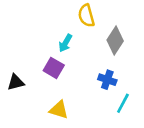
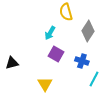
purple square: (54, 68) -> (56, 54), moved
yellow triangle: (59, 110) -> (45, 84), turned 42

